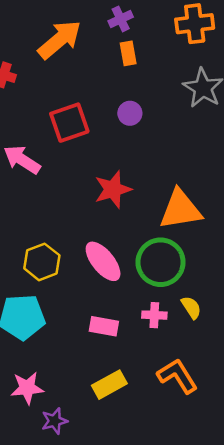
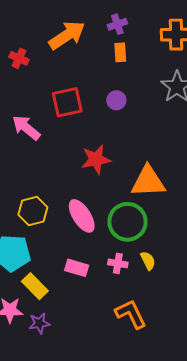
yellow rectangle: (109, 385) -> (35, 286), moved, turned 68
purple star: (54, 421) -> (39, 323), moved

